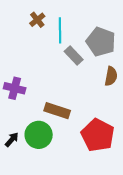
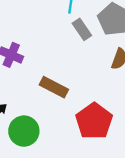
green circle: (39, 135) -> (24, 131), moved

